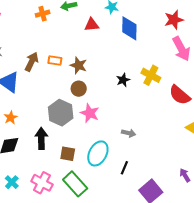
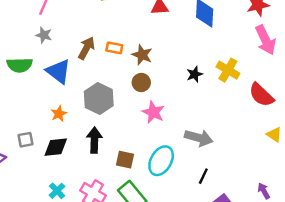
gray hexagon: (61, 113) -> (99, 98), moved
gray arrow: (129, 133) -> (199, 138), size x1.6
black line: (124, 168) -> (203, 176), moved

